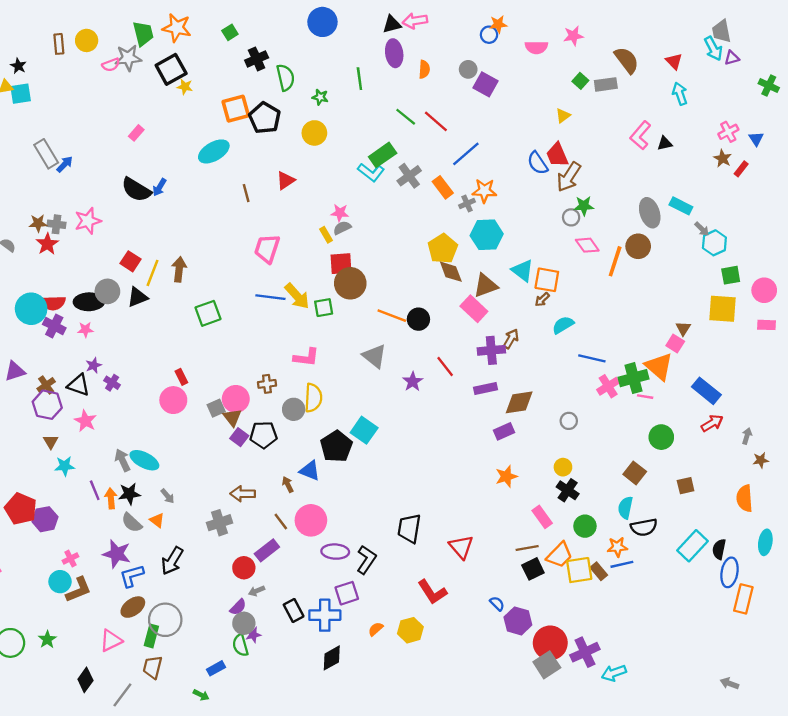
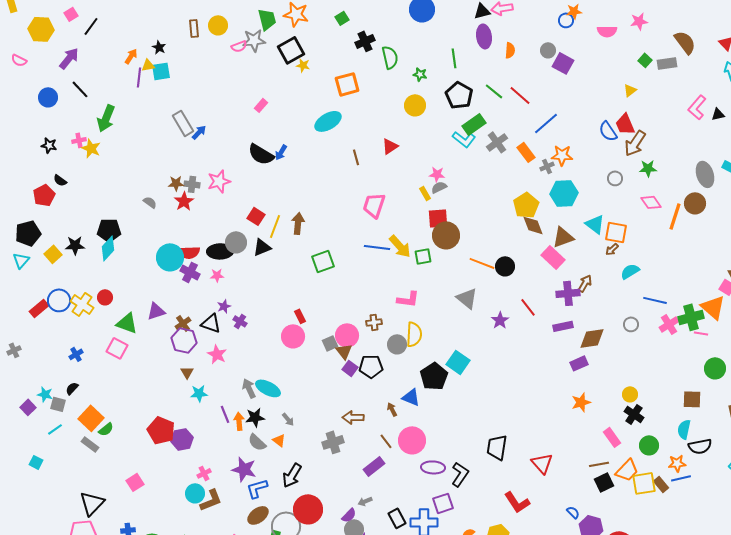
black pentagon: (265, 118) -> (459, 95), moved
gray circle: (571, 217) -> (615, 178), moved
gray circle: (569, 421) -> (631, 324), moved
brown square: (635, 473) -> (692, 399), turned -36
red circle: (244, 568) -> (308, 509), moved, size x1.5

